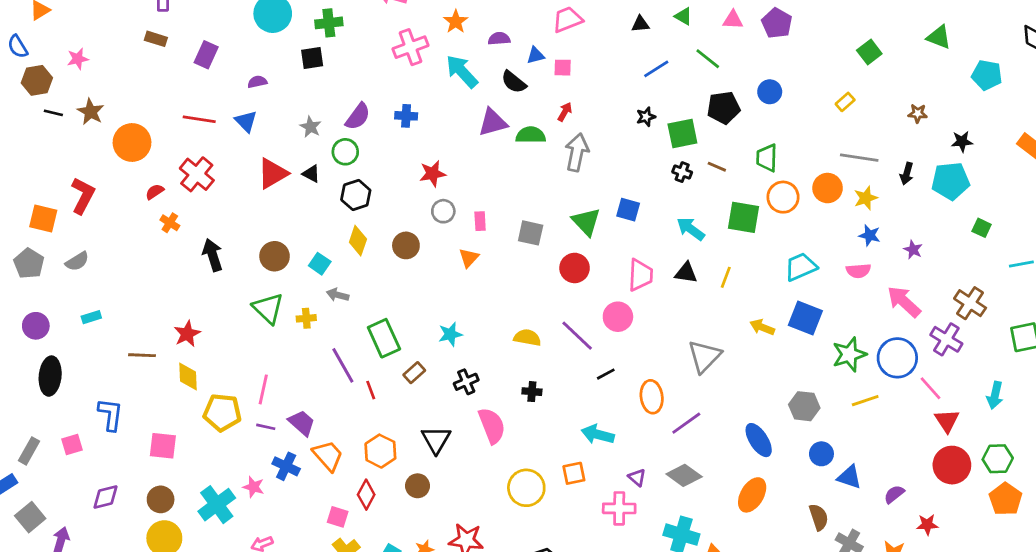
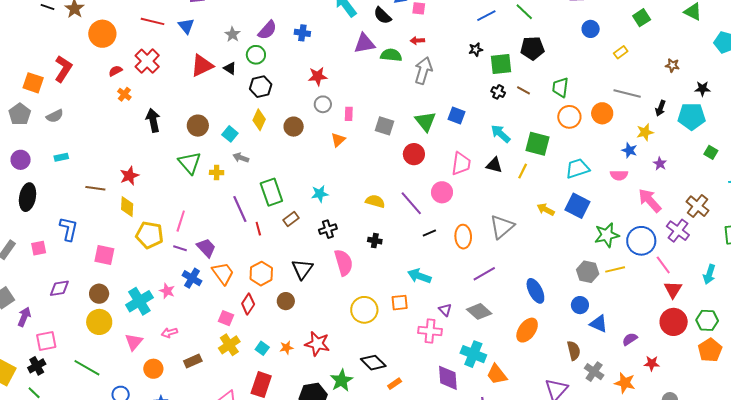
blue circle: (770, 92) -> (591, 29), moved
red arrow: (565, 112) -> (417, 41), turned -128
yellow star: (866, 198) -> (645, 132), moved
green square: (744, 217) -> (537, 144), moved
orange ellipse: (652, 397) -> (463, 237), moved
gray hexagon: (804, 406) -> (588, 272), moved

